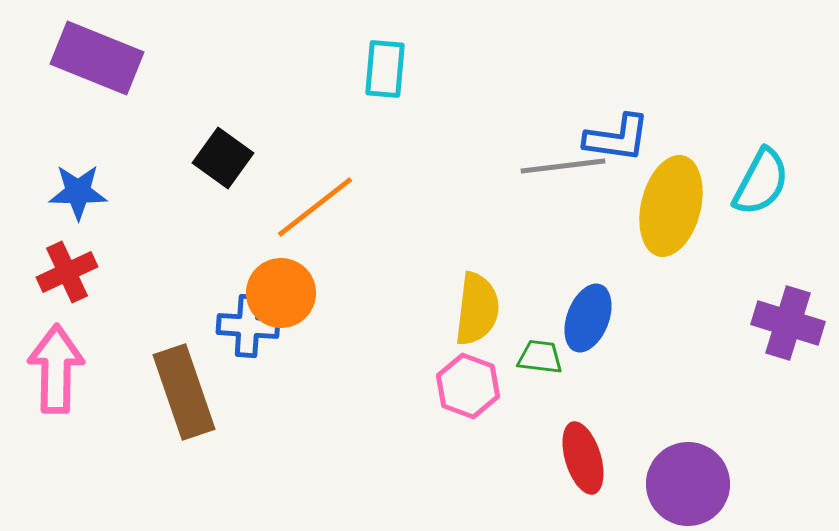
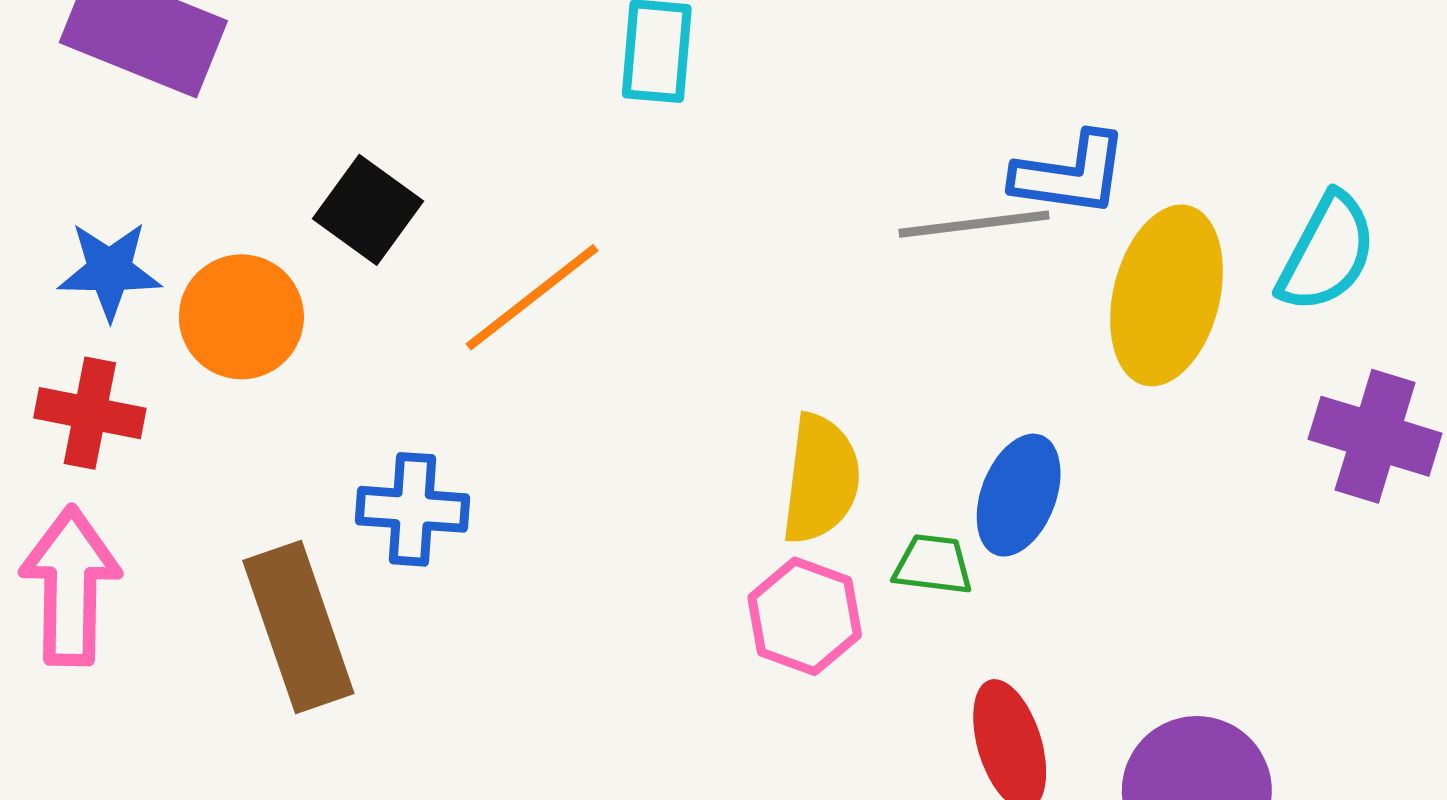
red cross: (67, 272) -> (90, 413), turned 36
orange circle: (281, 293) -> (241, 317), moved
purple cross: (788, 323) -> (1375, 436), moved

